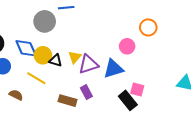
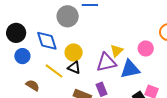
yellow circle: (43, 55) -> (74, 52), moved
yellow triangle: (75, 57) -> (117, 51), moved
black triangle: (56, 61) -> (74, 68), moved

